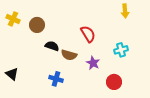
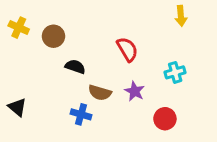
brown semicircle: (69, 55) -> (100, 93), moved

